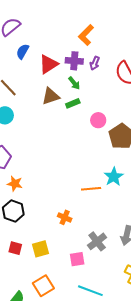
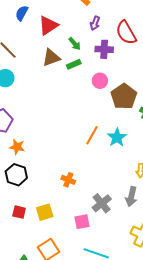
purple cross: (74, 61) -> (104, 49), moved
orange line: (91, 189) -> (92, 135), moved, turned -54

